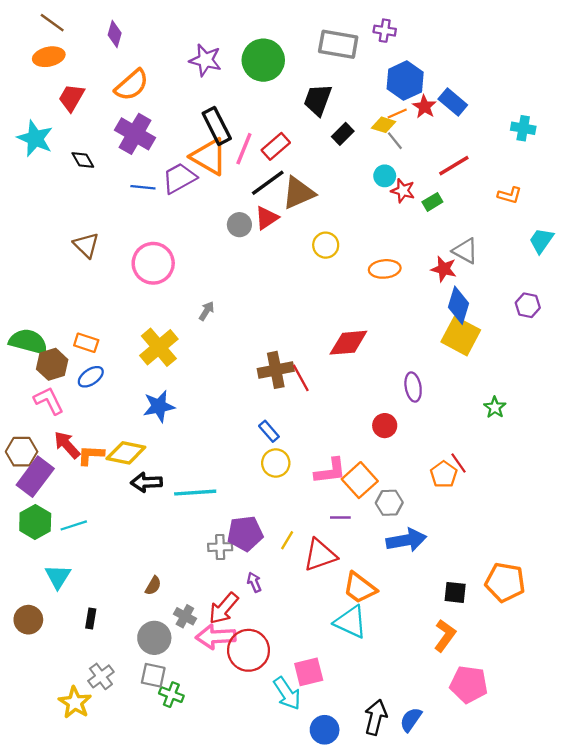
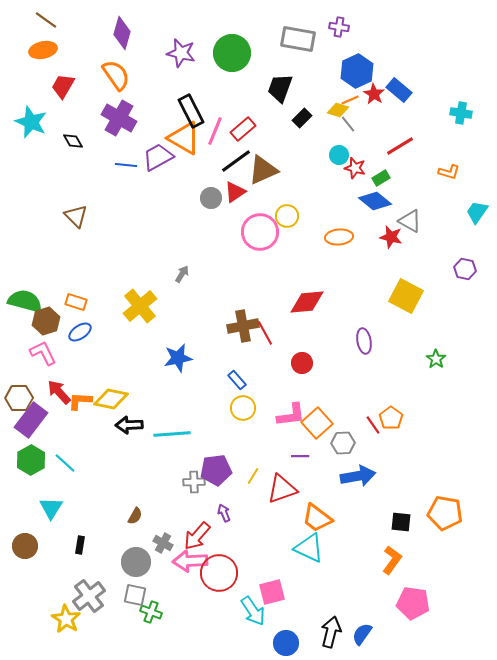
purple diamond: (115, 34) -> (122, 33), moved, size x1.4
orange semicircle: (132, 85) -> (116, 75), turned -84
pink circle: (153, 263) -> (260, 232), moved
blue diamond: (458, 305) -> (375, 201), moved, turned -68
blue star: (159, 406) -> (178, 358), moved
red circle: (385, 426) -> (302, 363), moved
red line: (458, 463) -> (373, 425), moved
cyan line: (74, 525) -> (65, 463), turned 60
gray cross: (101, 676) -> (89, 596), size x1.4

